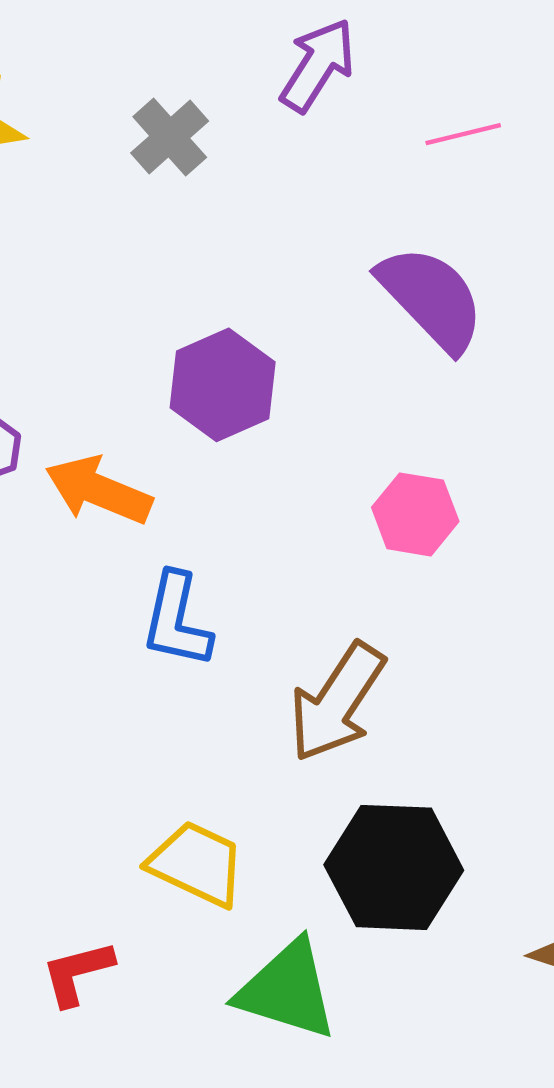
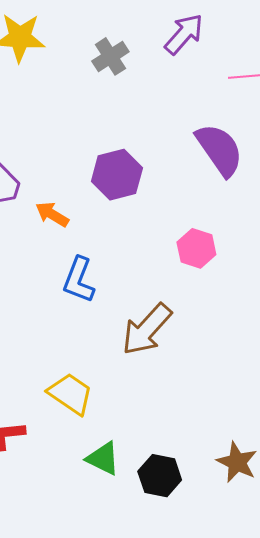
orange arrow: (99, 490) -> (52, 214), size x0.7
black hexagon: (394, 867) -> (160, 476), moved, size x0.7
green triangle: (287, 990) -> (103, 458), size x0.7

